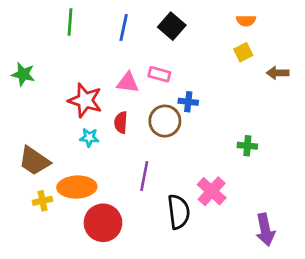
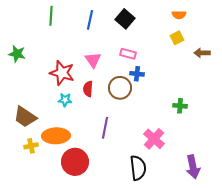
pink rectangle: (159, 74) -> (128, 54), moved
pink triangle: (128, 83) -> (93, 60), turned 48
black semicircle: (179, 212) -> (138, 168), moved

